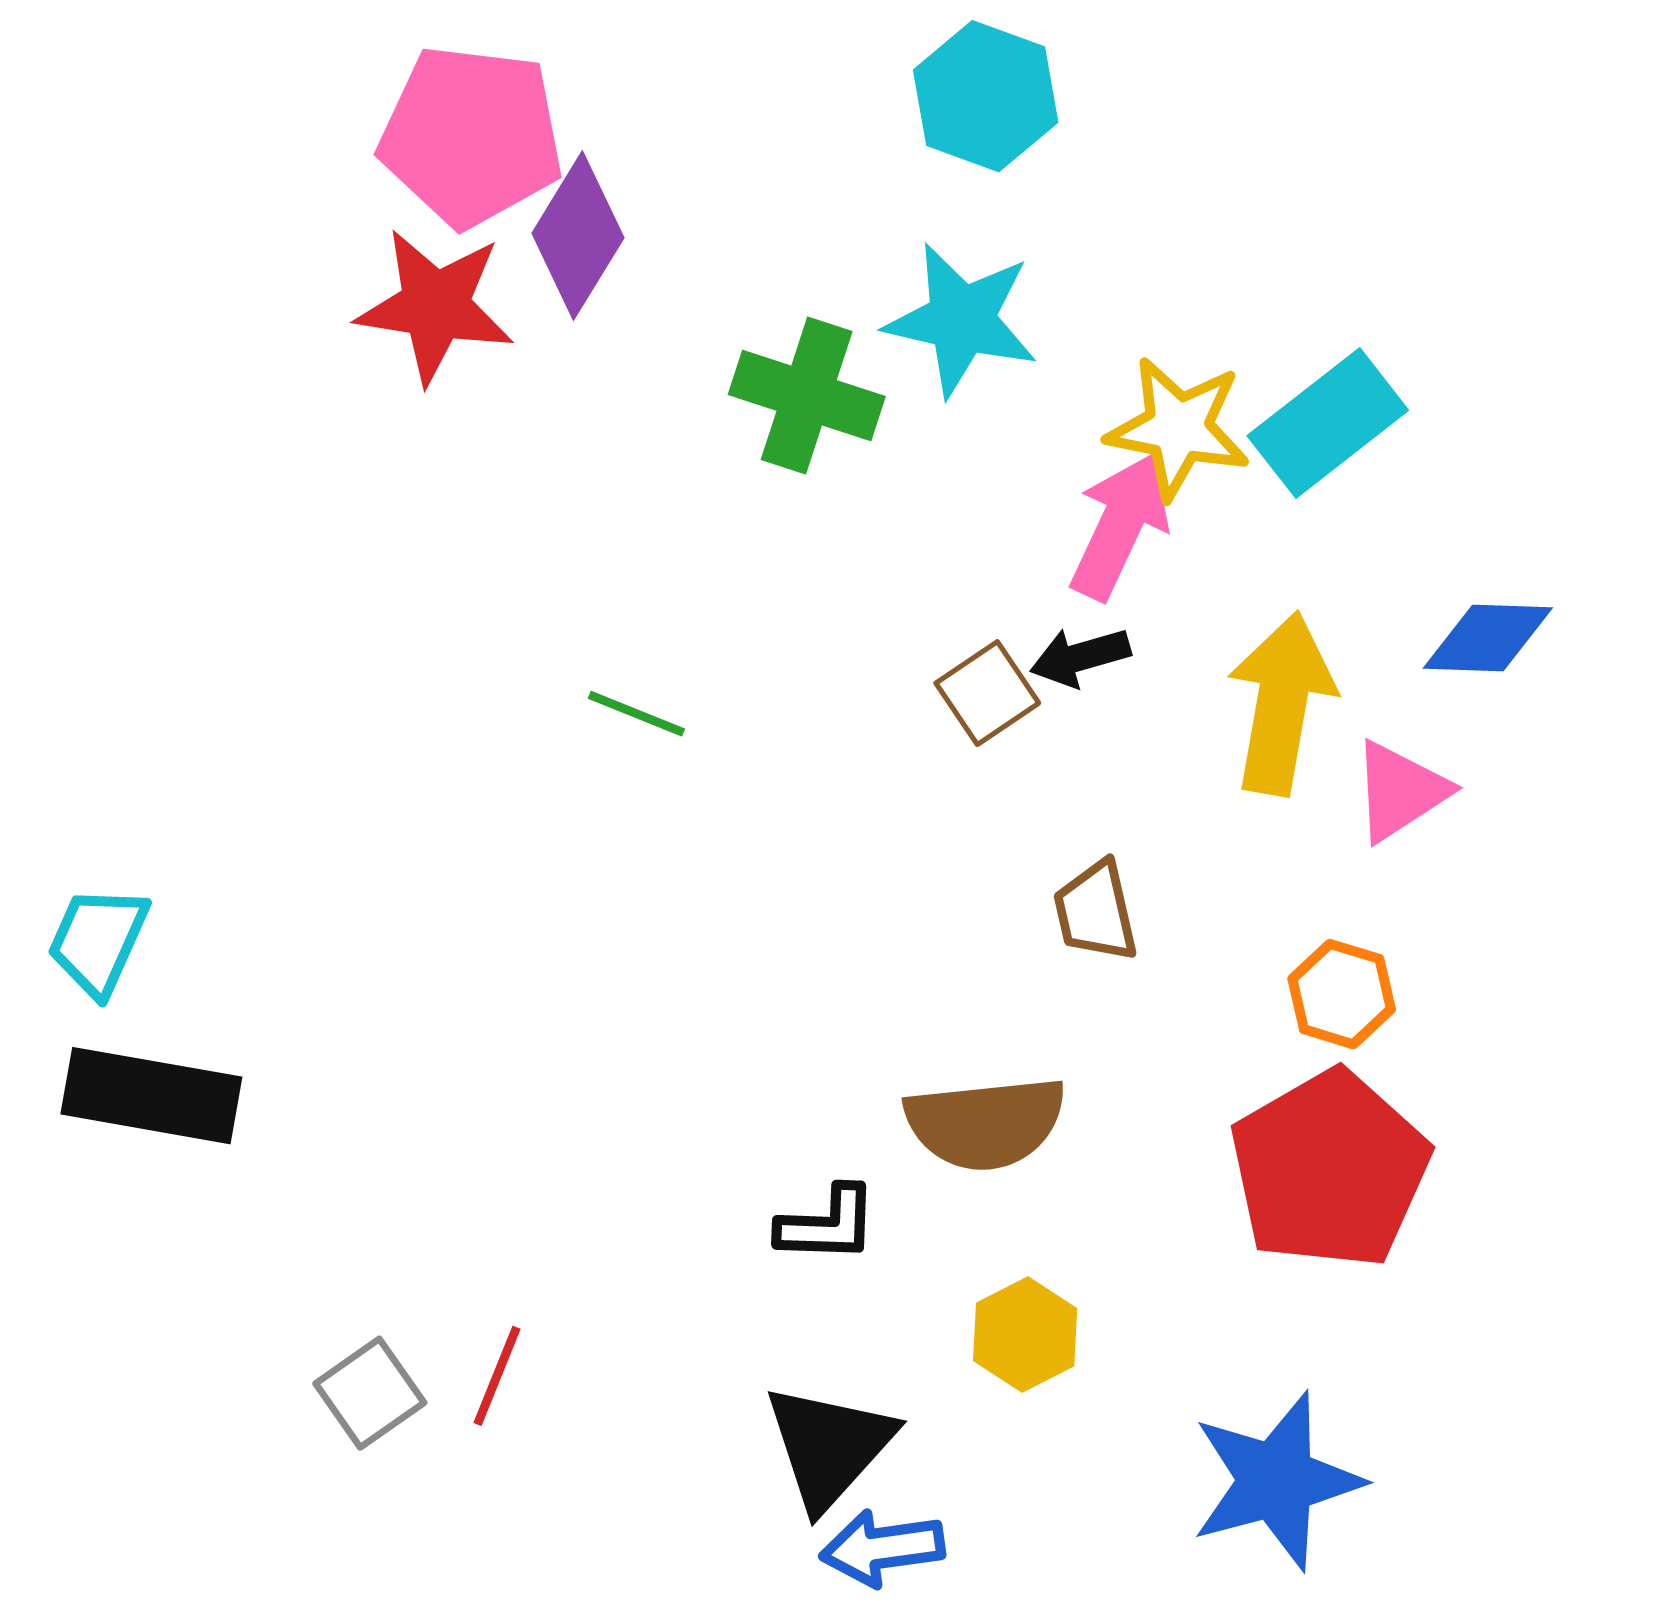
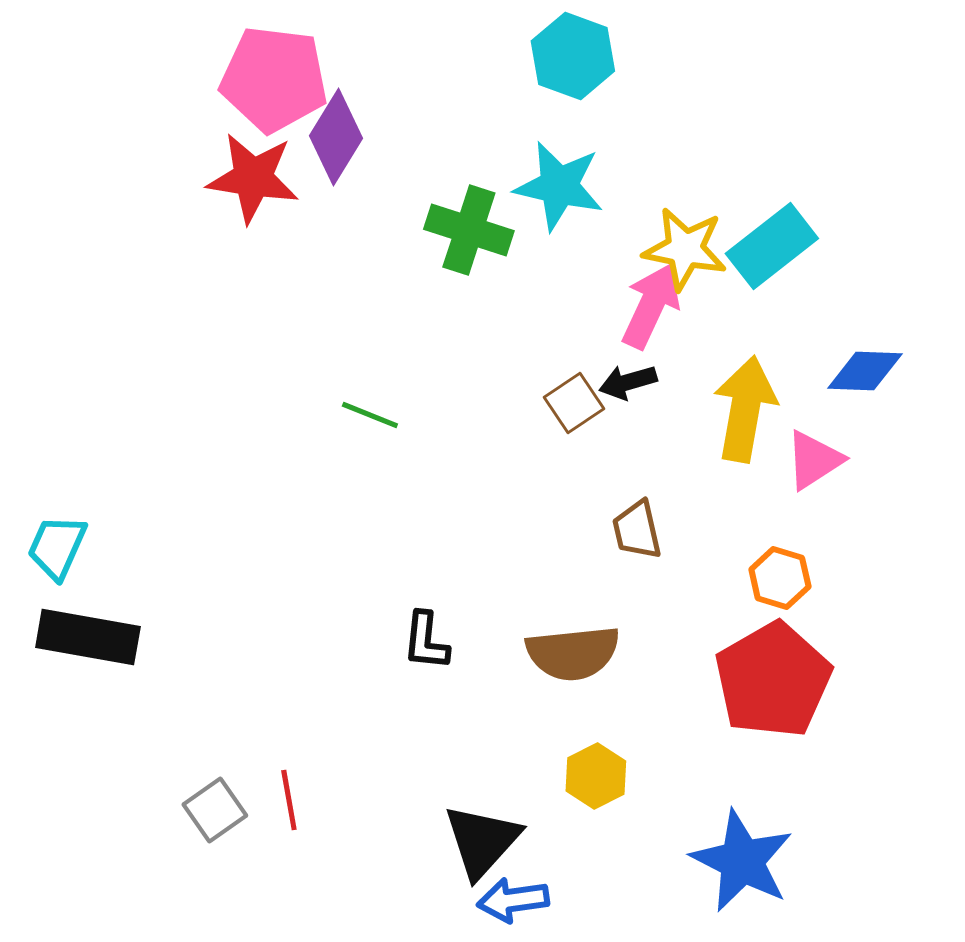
black L-shape: (827, 1225) -> (426, 641), moved, turned 94
red line: (497, 1376) -> (289, 800), turned -32
blue star: (1276, 1481) -> (742, 861), turned -30

